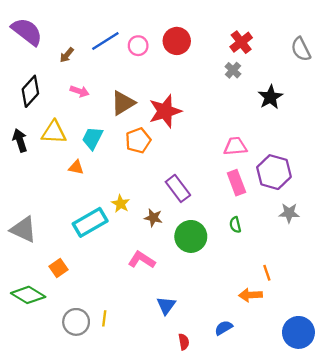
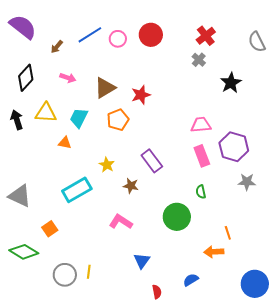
red star: (165, 111) -> (141, 95), size x0.7
yellow star: (121, 204) -> (107, 165), moved
green circle: (191, 236) -> (177, 217), moved

